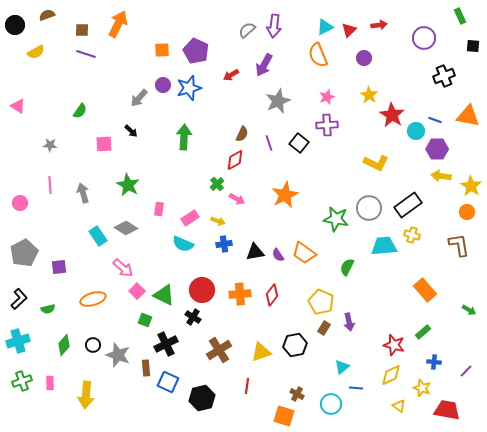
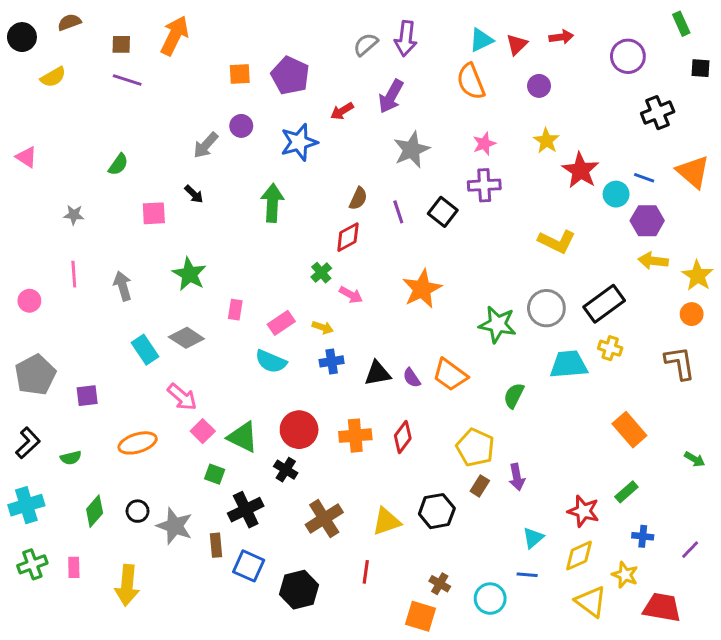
blue star: (189, 88) -> (299, 142), moved
orange triangle: (468, 116) -> (693, 172), turned 30
cyan triangle: (342, 367) -> (533, 538), moved
yellow triangle: (399, 406) -> (591, 601), size x1.6

